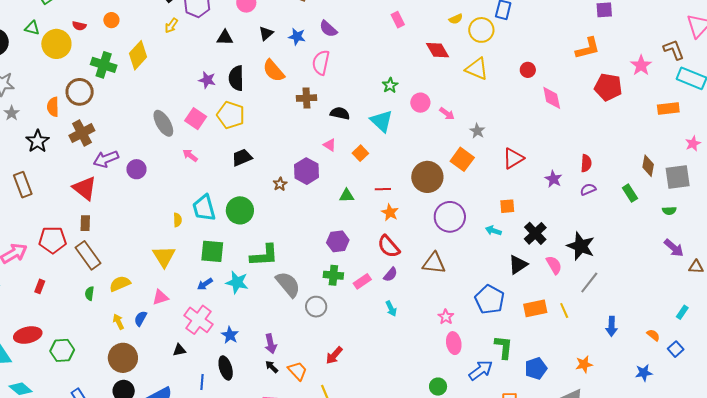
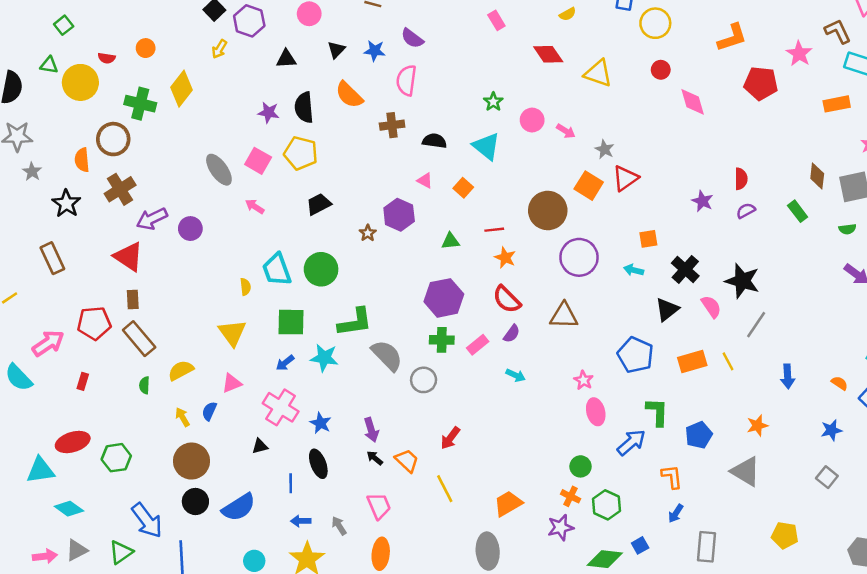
yellow circle: (481, 30) -> (655, 23), moved
red triangle: (513, 158) -> (625, 178), moved
purple hexagon: (338, 241) -> (444, 298), size x1.4
cyan arrow: (391, 309) -> (516, 375), turned -35

